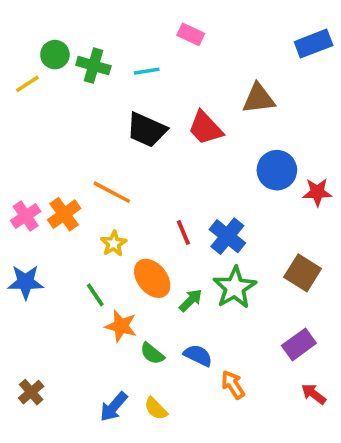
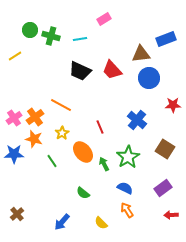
pink rectangle: (191, 34) -> (104, 19), turned -56
blue rectangle: (314, 44) -> (166, 39), moved
yellow line: (27, 84) -> (15, 56), moved
blue circle: (277, 170) -> (149, 78), moved
blue cross: (227, 236) -> (137, 120), moved
green arrow: (191, 300) -> (104, 164), turned -72
orange star: (121, 326) -> (34, 139), moved
blue semicircle: (198, 355) -> (125, 188), moved
red arrow: (314, 394) -> (171, 215), turned -40
yellow semicircle: (156, 409) -> (101, 223), moved

